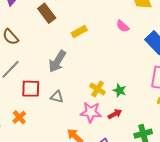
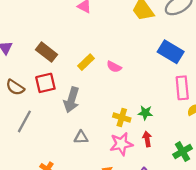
pink semicircle: (123, 26) -> (114, 67), moved
red square: (31, 89) -> (45, 83), moved
red arrow: (115, 114) -> (147, 139), turned -56

